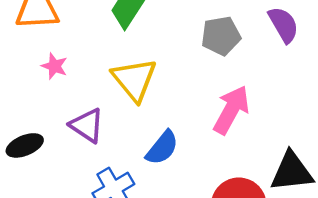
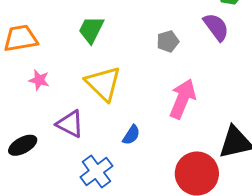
gray pentagon: (221, 36) -> (168, 41), size x0.7
blue semicircle: (162, 148) -> (131, 135), size x0.7

